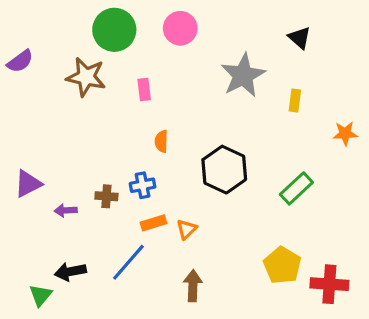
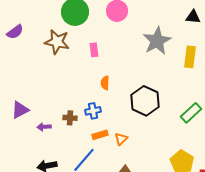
black triangle: (300, 38) -> (193, 17), turned -35
yellow rectangle: (295, 100) -> (190, 57), size x1.5

